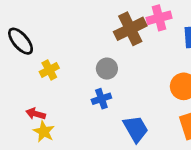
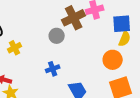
gray circle: (107, 69) -> (57, 36), moved

